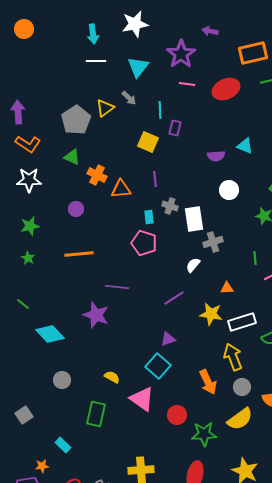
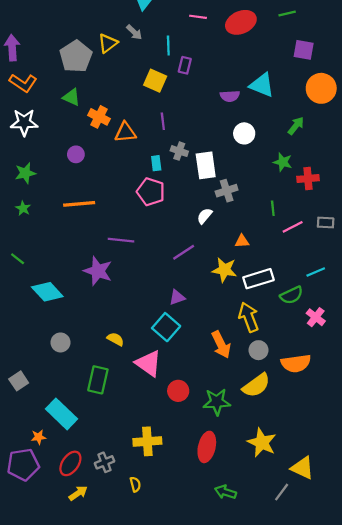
cyan triangle: (245, 146) -> (262, 85), size x1.4
red circle: (177, 415) -> (178, 391), moved
cyan rectangle: (63, 445) -> (62, 414), size x1.8

